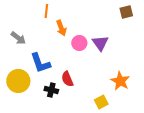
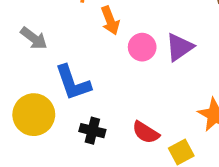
purple triangle: (100, 43) -> (179, 47), turned 30
red semicircle: (67, 79) -> (146, 132), moved, turned -35

